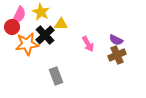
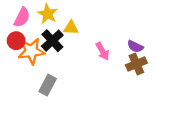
red circle: (12, 27) -> (16, 41), moved
gray rectangle: (56, 76) -> (48, 85), moved, turned 48

